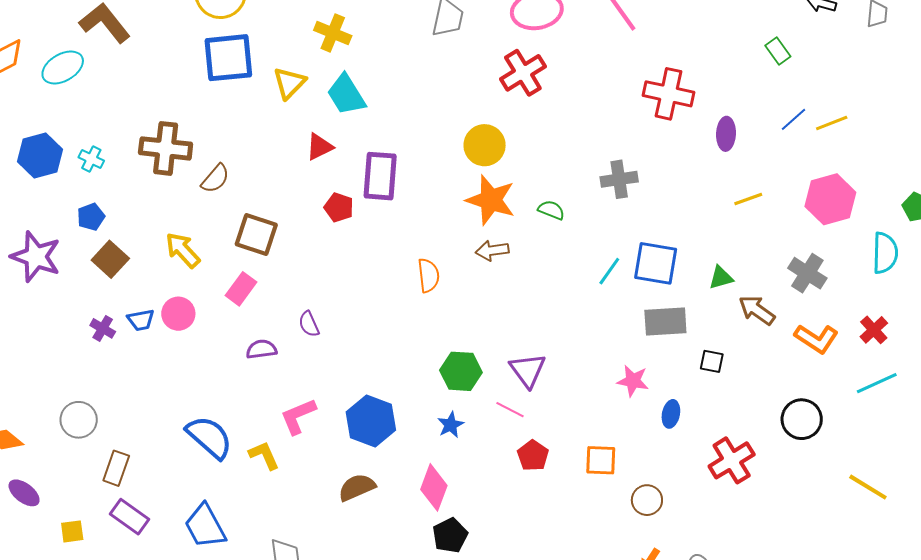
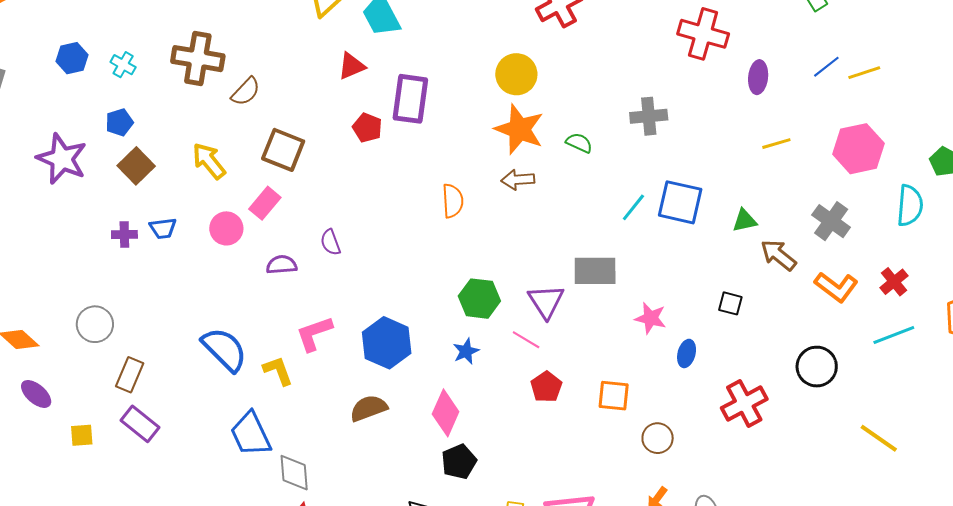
blue hexagon: (40, 156) -> (72, 58), size x0.7
pink circle: (178, 314) -> (226, 228), moved
gray rectangle: (665, 322) -> (595, 271), moved
purple cross: (103, 328) -> (124, 235), turned -35
blue trapezoid: (205, 526) -> (251, 434), moved

